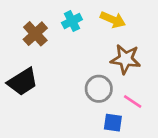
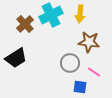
yellow arrow: (113, 20) -> (80, 14), turned 72
cyan cross: (72, 21) -> (51, 15), size x1.6

